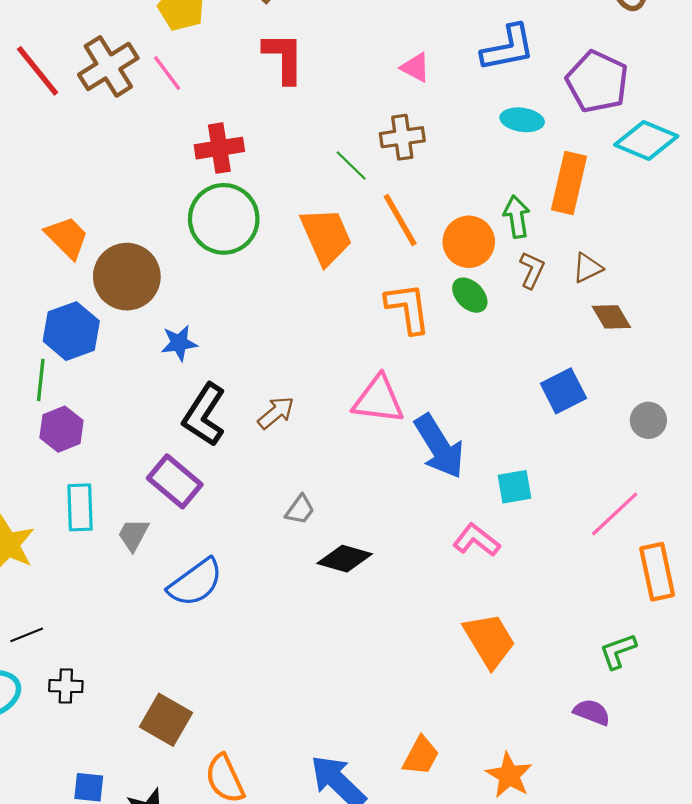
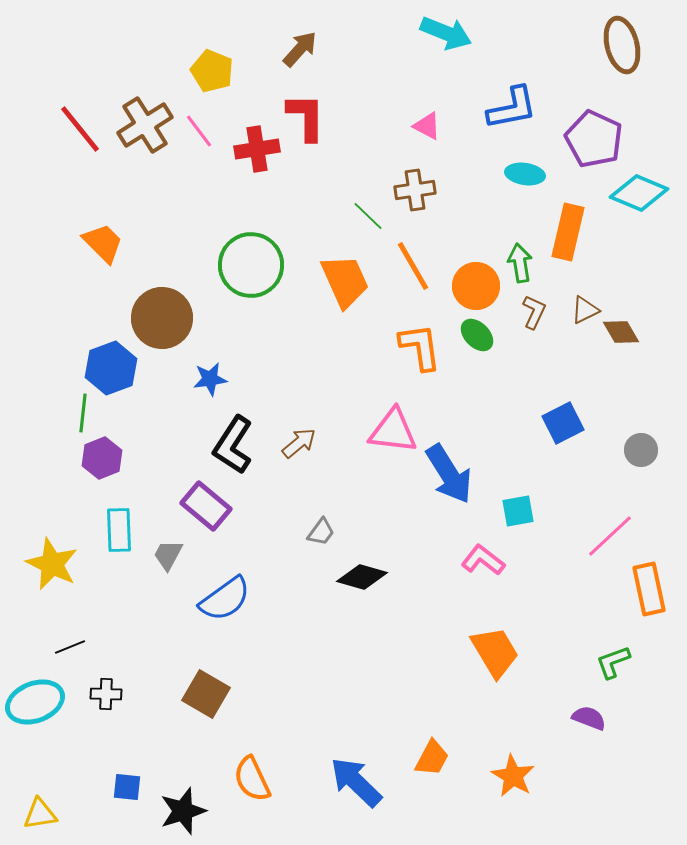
red cross: (219, 148) -> (257, 149), moved
orange trapezoid: (67, 237) -> (103, 243), moved
brown diamond: (611, 317) -> (621, 332), moved
brown square: (166, 720) -> (206, 694), moved

